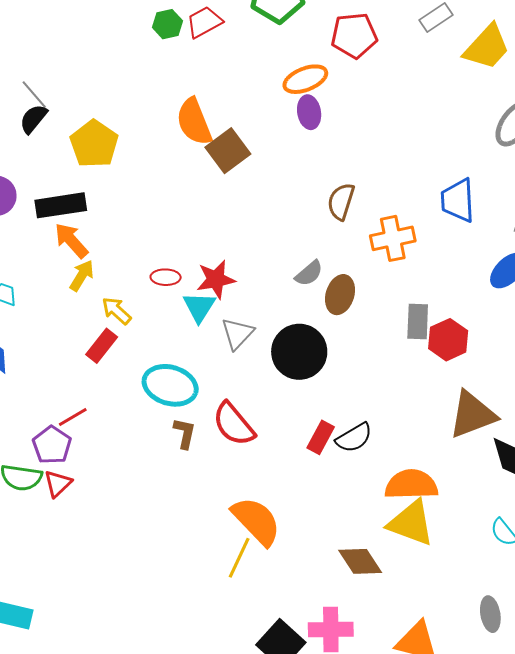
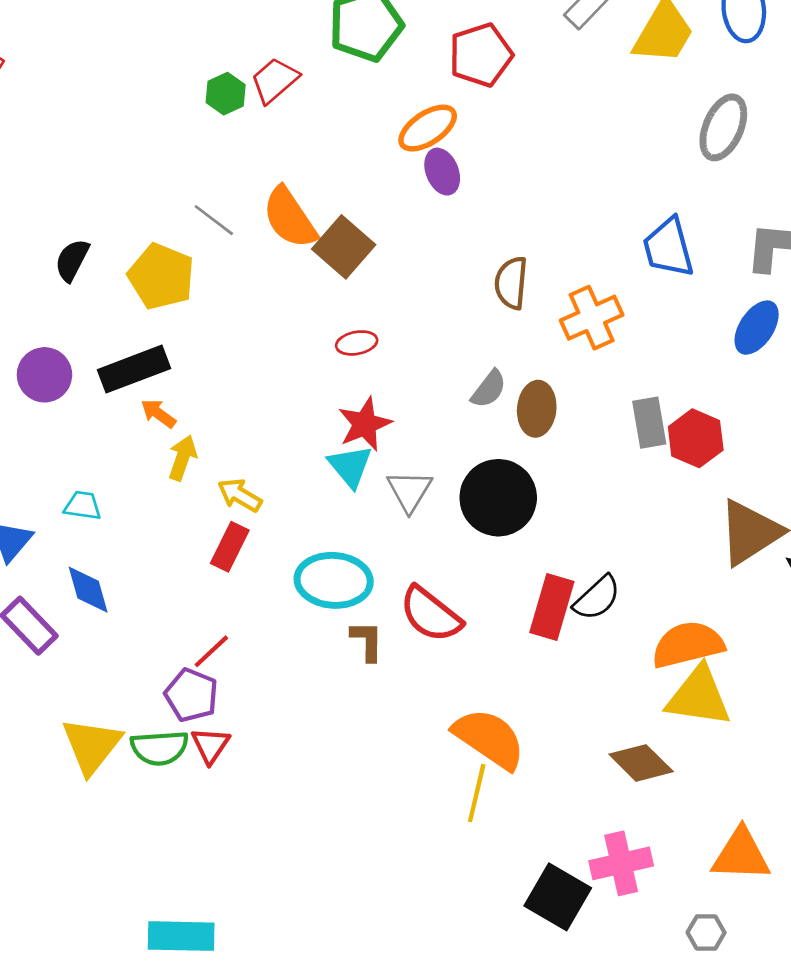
gray line: (34, 95) -> (214, 220), moved
orange arrow: (71, 240) -> (158, 413), size x0.7
red ellipse: (166, 277) -> (357, 343), moved
red rectangle: (321, 437) -> (552, 607), size x1.4

